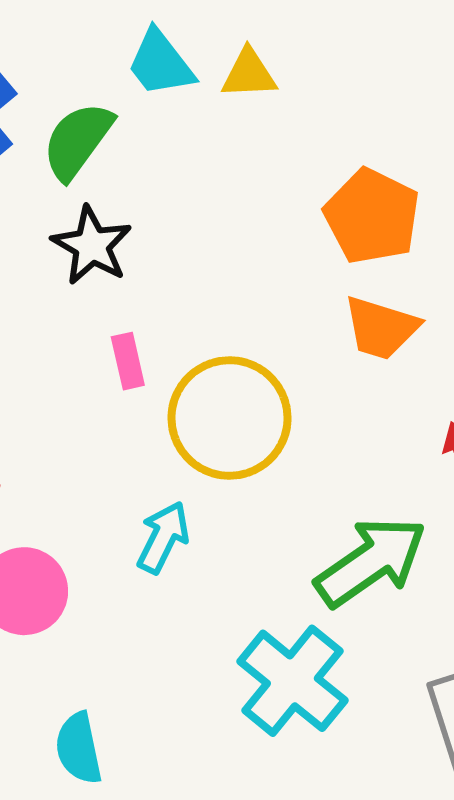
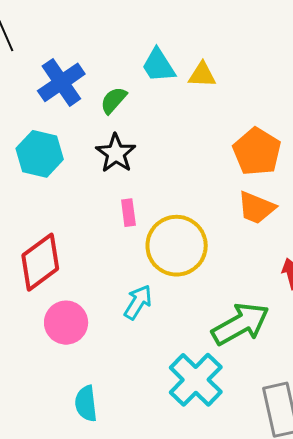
green semicircle: (78, 141) -> (114, 100), size x0.7

